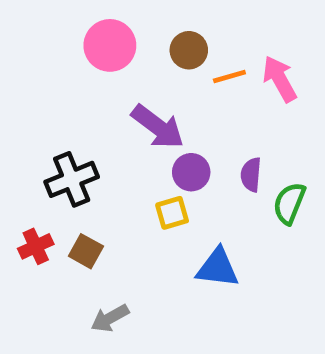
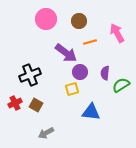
orange line: (229, 77) -> (90, 42), moved
green semicircle: (289, 203) -> (121, 85), turned 36

